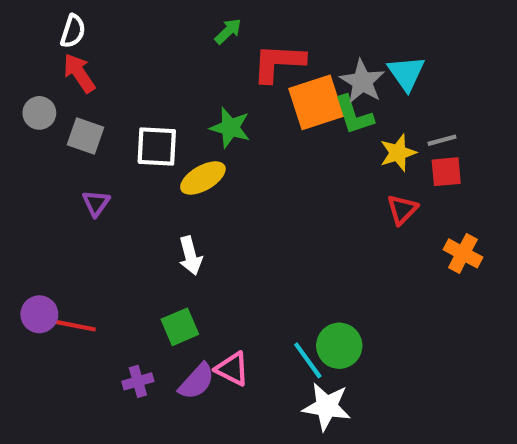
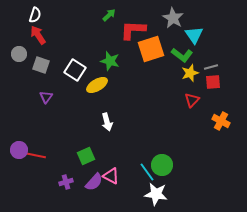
gray star: (362, 81) -> (173, 18), moved
green L-shape: (354, 115) -> (182, 55), moved, turned -35
white square: (157, 147) -> (75, 70), turned 30
white arrow: (190, 256) -> (107, 122), moved

